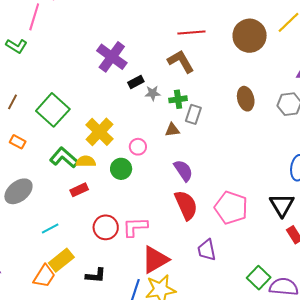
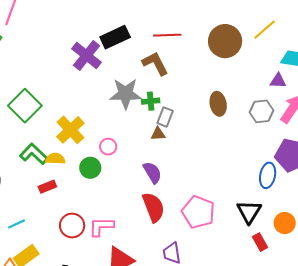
black rectangle: (136, 82) -> (115, 37), moved, size x1.8
gray star: (153, 93) -> (126, 94), size x2.0
brown triangle: (172, 130) -> (158, 134), moved

